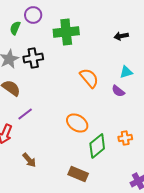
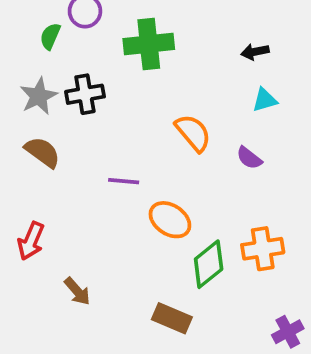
cyan triangle: (126, 72) -> (265, 100), moved
purple line: (25, 114) -> (124, 181), moved, turned 42
orange cross: (125, 138) -> (263, 249), size x1.5

